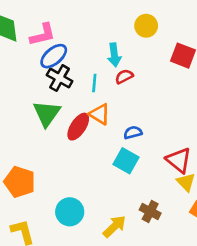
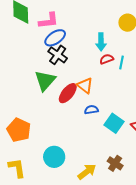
cyan line: (94, 83) -> (122, 62), moved
blue semicircle: (133, 132) -> (91, 110), moved
cyan square: (126, 161) -> (114, 123), moved

